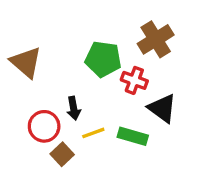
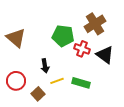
black triangle: (162, 108) -> (105, 55), moved
red circle: (44, 126) -> (16, 81), moved

